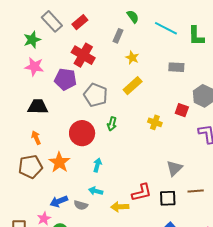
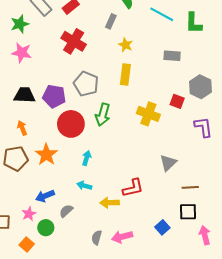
purple pentagon: (65, 79) -> (54, 96), moved
yellow rectangle: (133, 86) -> (125, 75), turned -42
yellow cross: (155, 122) -> (148, 114), size x1.5
green arrow: (112, 124) -> (103, 115), size x1.5
black square: (168, 198) -> (188, 212), moved
gray semicircle: (81, 205) -> (66, 211), moved, turned 120

